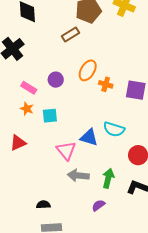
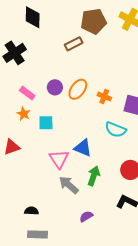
orange ellipse: (88, 70) -> (78, 89), moved
cyan semicircle: (114, 129) -> (116, 130), moved
gray arrow: (78, 175) -> (69, 185), turned 30
green arrow: (108, 178) -> (94, 176), moved

